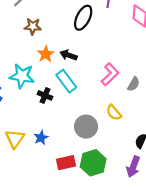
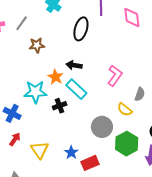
orange star: (46, 54) -> (55, 77), moved
gray semicircle: (134, 84) -> (140, 94), moved
black cross: (45, 95) -> (60, 106), turned -32
blue star: (41, 138) -> (71, 152), moved
green hexagon: (93, 163) -> (127, 144), moved

